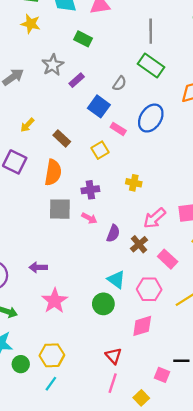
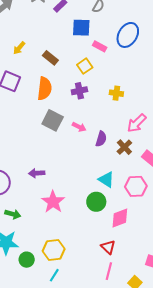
blue square: (99, 106) -> (81, 28), turned -30
purple cross: (90, 190) -> (79, 91), moved
gray square: (60, 209) -> (53, 120), turned 30
pink diamond: (142, 326) -> (120, 218), moved

